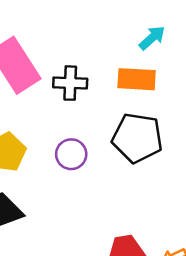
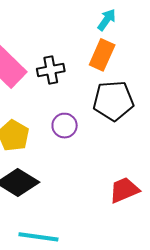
orange rectangle: (137, 79) -> (102, 55), turned -56

